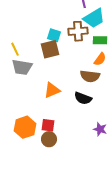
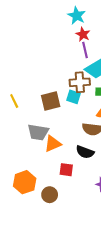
cyan square: (54, 35) -> (74, 97), moved
gray trapezoid: (22, 67) -> (38, 132), moved
red square: (48, 125) -> (66, 170), moved

